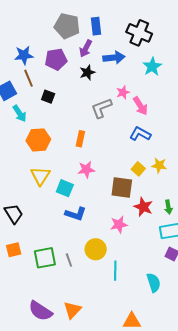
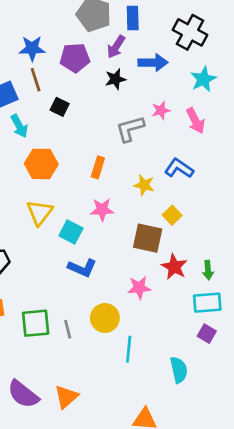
pink arrow: (140, 106) -> (195, 121), moved
yellow star: (159, 165) -> (144, 185), moved

